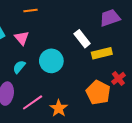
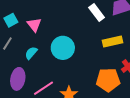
white rectangle: (82, 39) -> (97, 13), moved
orange pentagon: (98, 93) -> (108, 80), turned -30

